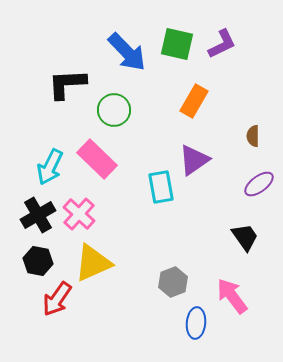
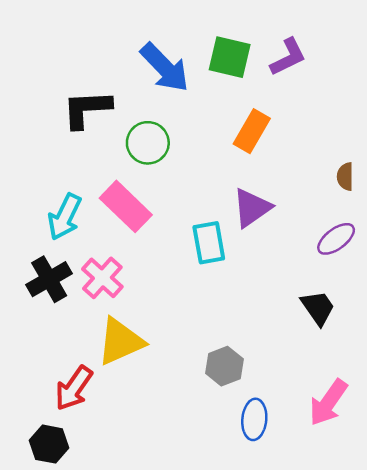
brown semicircle: (253, 136) -> (345, 177), moved
black hexagon: (38, 261) -> (49, 444), moved
pink arrow: (232, 296) -> (328, 403), moved, turned -108

